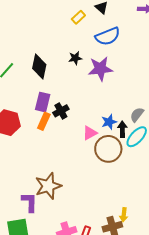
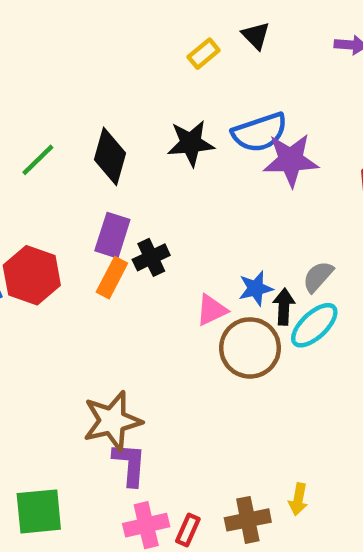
blue semicircle: (108, 36) -> (260, 132), moved
black star: (75, 58) -> (191, 143), size x1.5
purple star: (100, 69) -> (291, 160), moved
purple L-shape: (29, 202) -> (130, 464), moved
yellow arrow: (124, 215) -> (298, 499), moved

